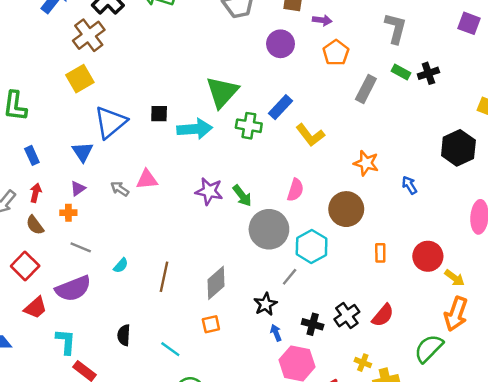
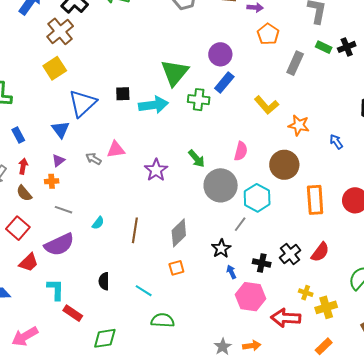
purple circle: (281, 44) -> (220, 54), moved
yellow L-shape: (310, 135) -> (267, 105), moved
purple star: (209, 191) -> (156, 170), moved, turned 30
orange rectangle: (380, 253) -> (315, 200), size x1.8

